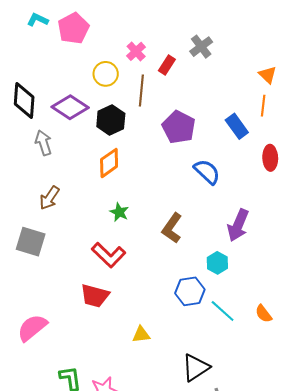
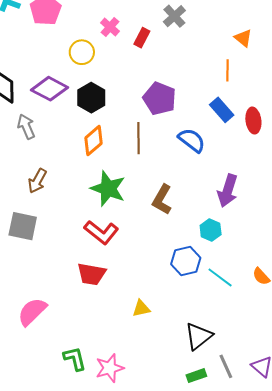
brown line: (141, 91) -> (138, 138), moved
orange line: (263, 106) -> (228, 70), moved
blue rectangle: (237, 126) -> (222, 110), moved
green star: (119, 212) -> (108, 189), size x1.8

